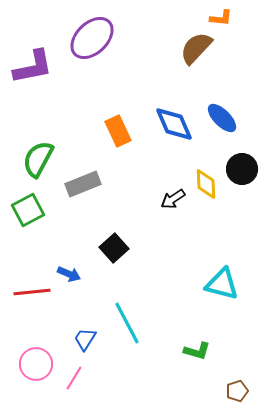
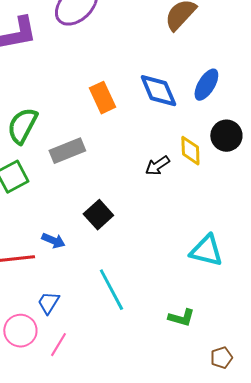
blue ellipse: (222, 118) -> (206, 85), turned 76
blue trapezoid: (85, 339) -> (48, 303), moved

